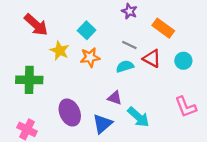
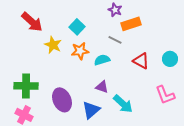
orange rectangle: (163, 28) -> (131, 24), moved, turned -54
red triangle: (152, 59) -> (141, 61), moved
cyan circle: (183, 61) -> (170, 59), moved
cyan semicircle: (125, 66) -> (102, 60), moved
green cross: (29, 80) -> (26, 86), moved

